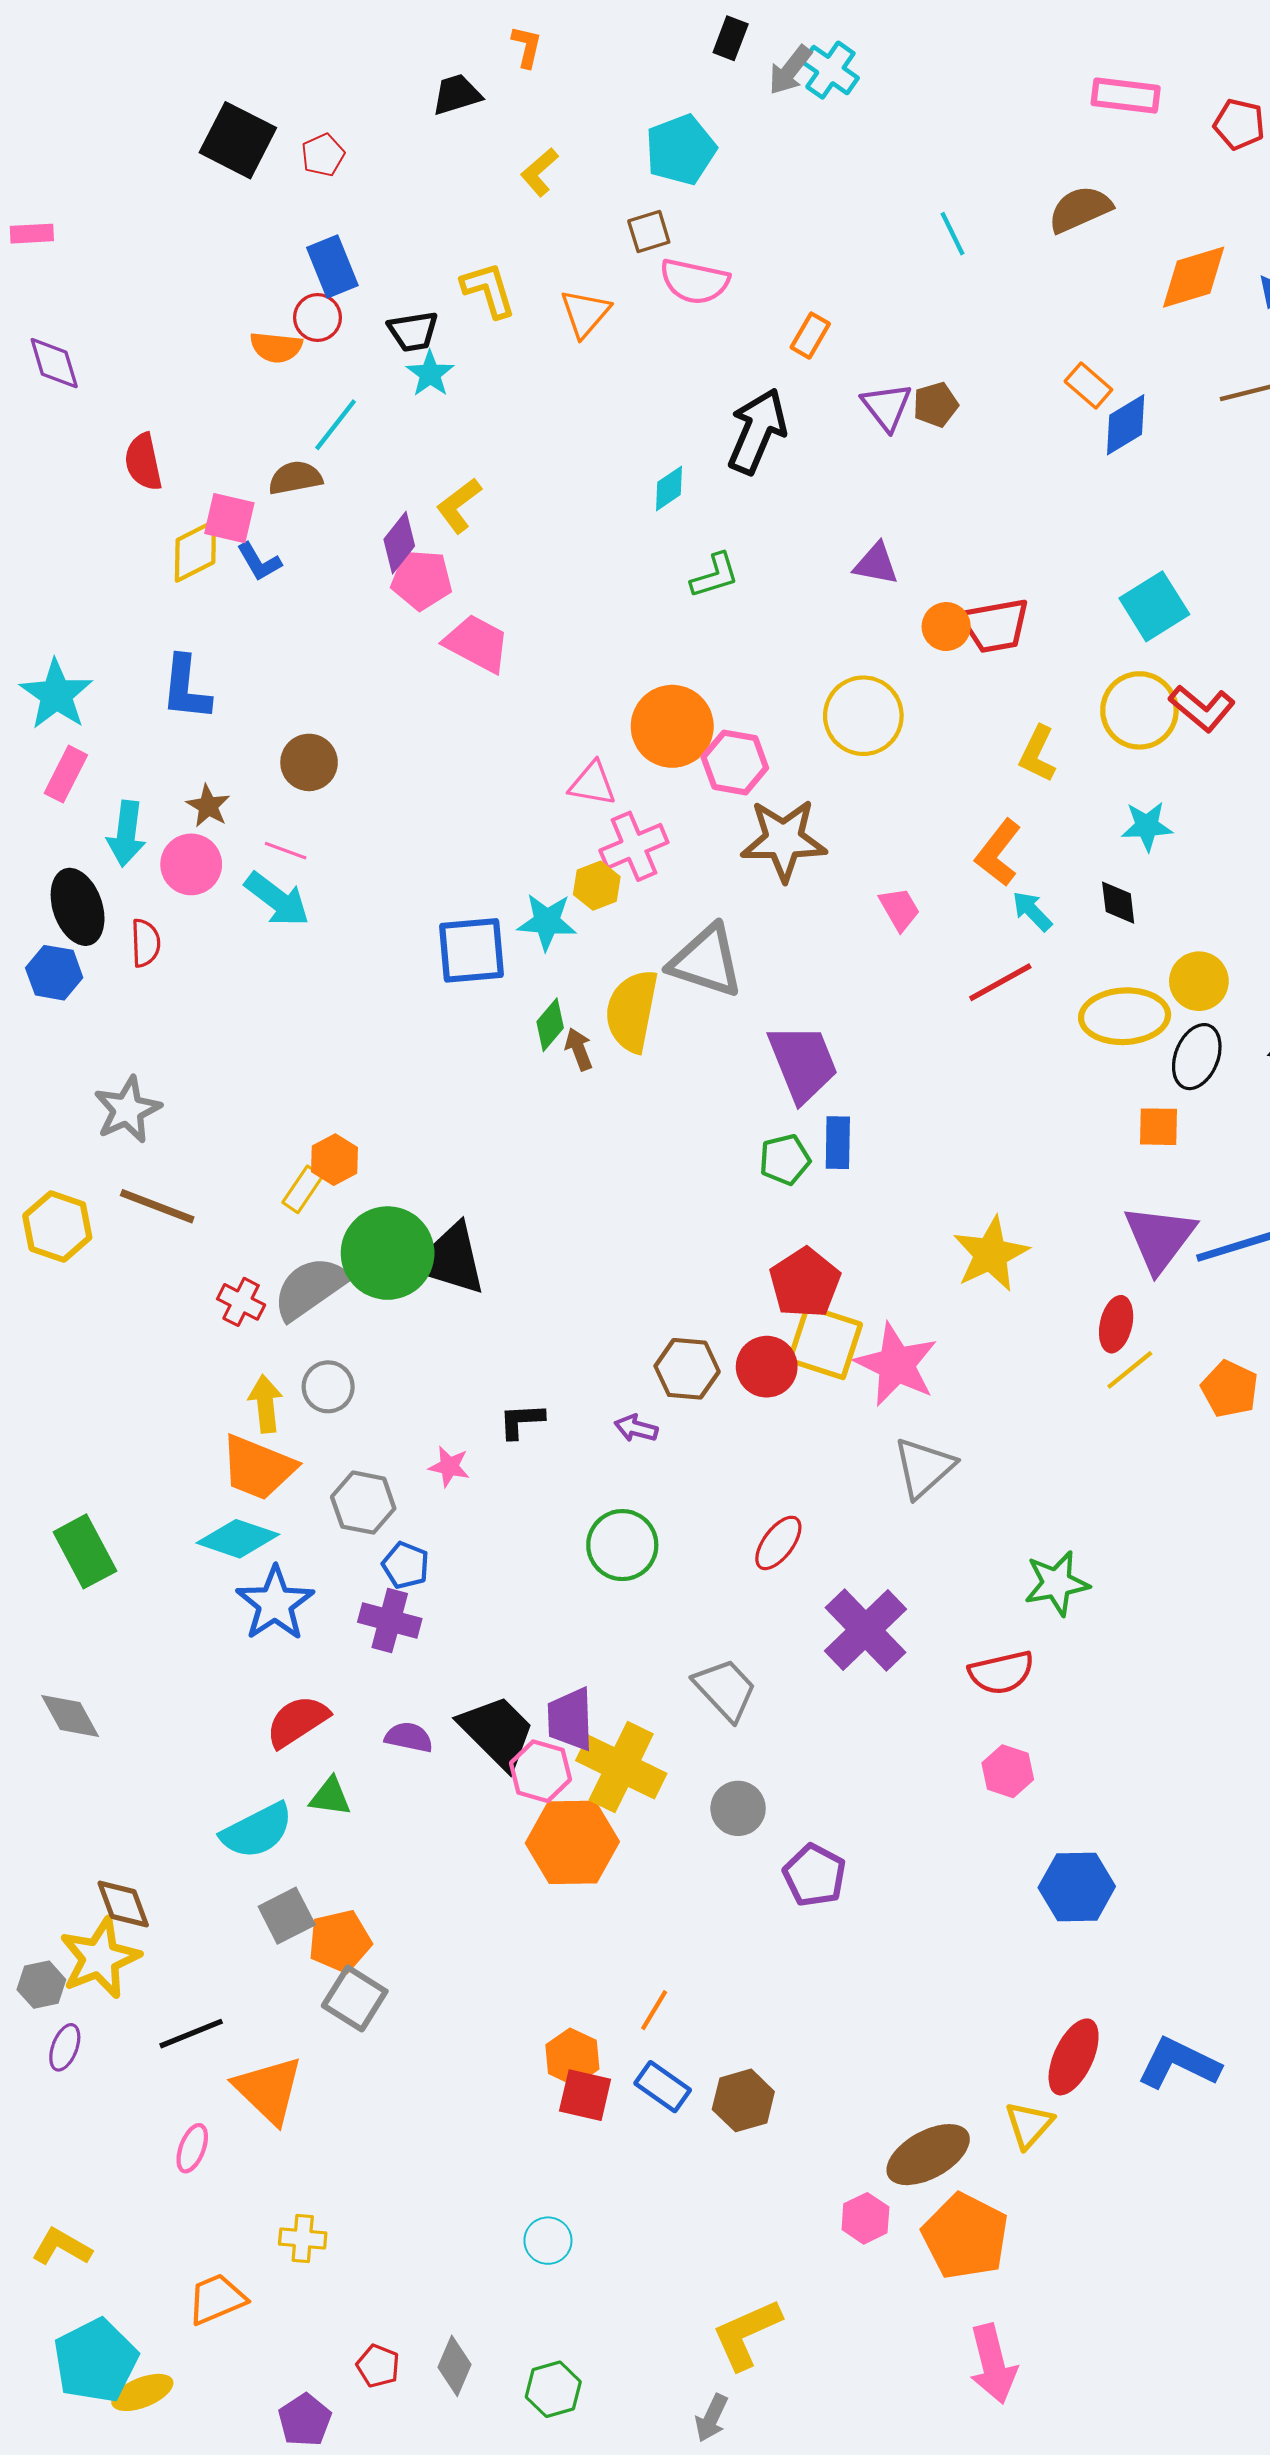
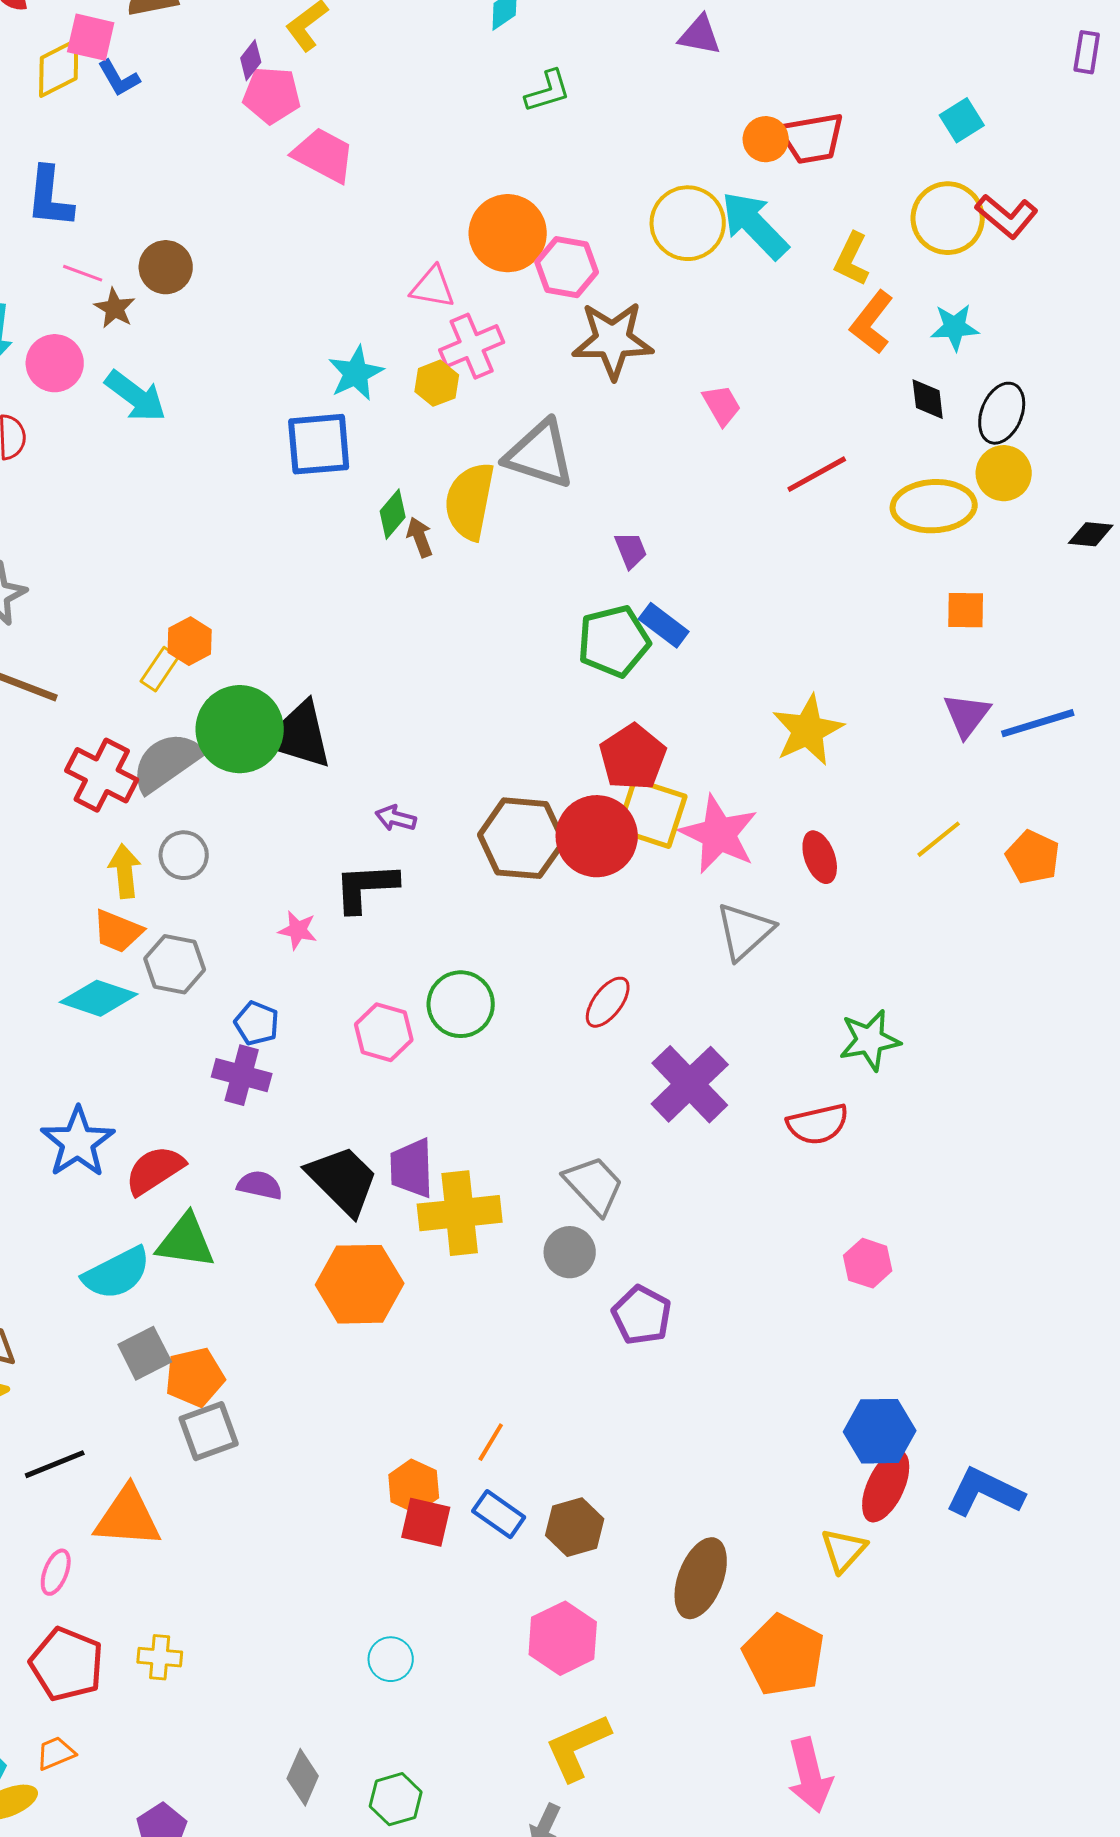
purple diamond: (399, 543) -> (251, 60), size x0.7
purple triangle: (876, 564) -> (700, 35), moved
cyan square: (1154, 606) -> (962, 120), size x0.7
brown star: (208, 806) -> (115, 308), moved
pink line: (286, 851) -> (83, 273), moved
orange L-shape: (998, 853) -> (872, 322), moved
cyan arrow: (1032, 911) -> (755, 225), moved, size x1.8
cyan star: (547, 922) -> (356, 373), moved, turned -30
black ellipse: (1197, 1057) -> (1002, 413), moved
purple trapezoid: (803, 1063) -> (631, 550), size x0.5
blue rectangle: (838, 1143) -> (664, 625), turned -54
green pentagon: (785, 1160) -> (614, 641), size x1.5
purple triangle: (1160, 1238) -> (967, 715), size x0.7
red cross: (241, 1302) -> (102, 775), size x1.6
red ellipse: (1116, 1324) -> (820, 857), moved, turned -33
red circle: (767, 1367) -> (597, 836), size x1.4
brown hexagon: (687, 1369) -> (522, 838), size x1.4
black L-shape: (521, 1421) -> (366, 887), size x1.5
purple arrow: (636, 1428) -> (396, 818), moved
orange trapezoid: (258, 1468) -> (118, 931), size x0.7
gray hexagon: (363, 1503) -> (175, 964), moved
blue star: (275, 1603) -> (78, 1142), moved
gray trapezoid: (725, 1689) -> (594, 1185), moved
yellow cross: (621, 1767) -> (460, 1213), turned -32
pink hexagon: (541, 1771) -> (384, 1032), moved
pink hexagon: (1008, 1771) -> (868, 1263), moved
green triangle: (330, 1797) -> (186, 1241), size x1.5
orange hexagon: (572, 1842) -> (360, 1284), moved
blue hexagon: (1077, 1887) -> (880, 1431), moved
gray square: (355, 1998) -> (209, 1431), turned 38
orange triangle: (269, 2090) -> (128, 1517), turned -40
brown ellipse: (928, 2155) -> (701, 1578), moved, turned -40
pink hexagon: (865, 2218) -> (563, 1638), moved, size x1.5
orange trapezoid: (217, 2299) -> (56, 1753), moved, size x0.7
red pentagon: (378, 2366) -> (67, 1664), moved, size x1.8

